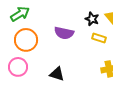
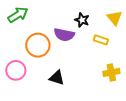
black star: (92, 19) -> (82, 20), moved
orange circle: (26, 40) -> (38, 45), moved

